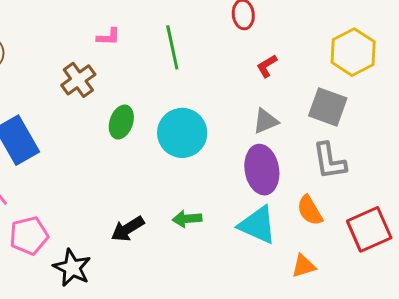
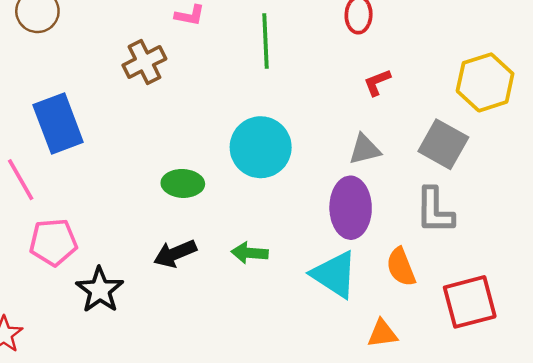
green ellipse: (121, 122) -> (183, 183), moved, turned 64

